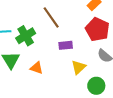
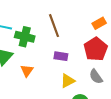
green cross: (26, 36) -> (25, 37), turned 30
orange triangle: (37, 68) -> (27, 71), turned 32

